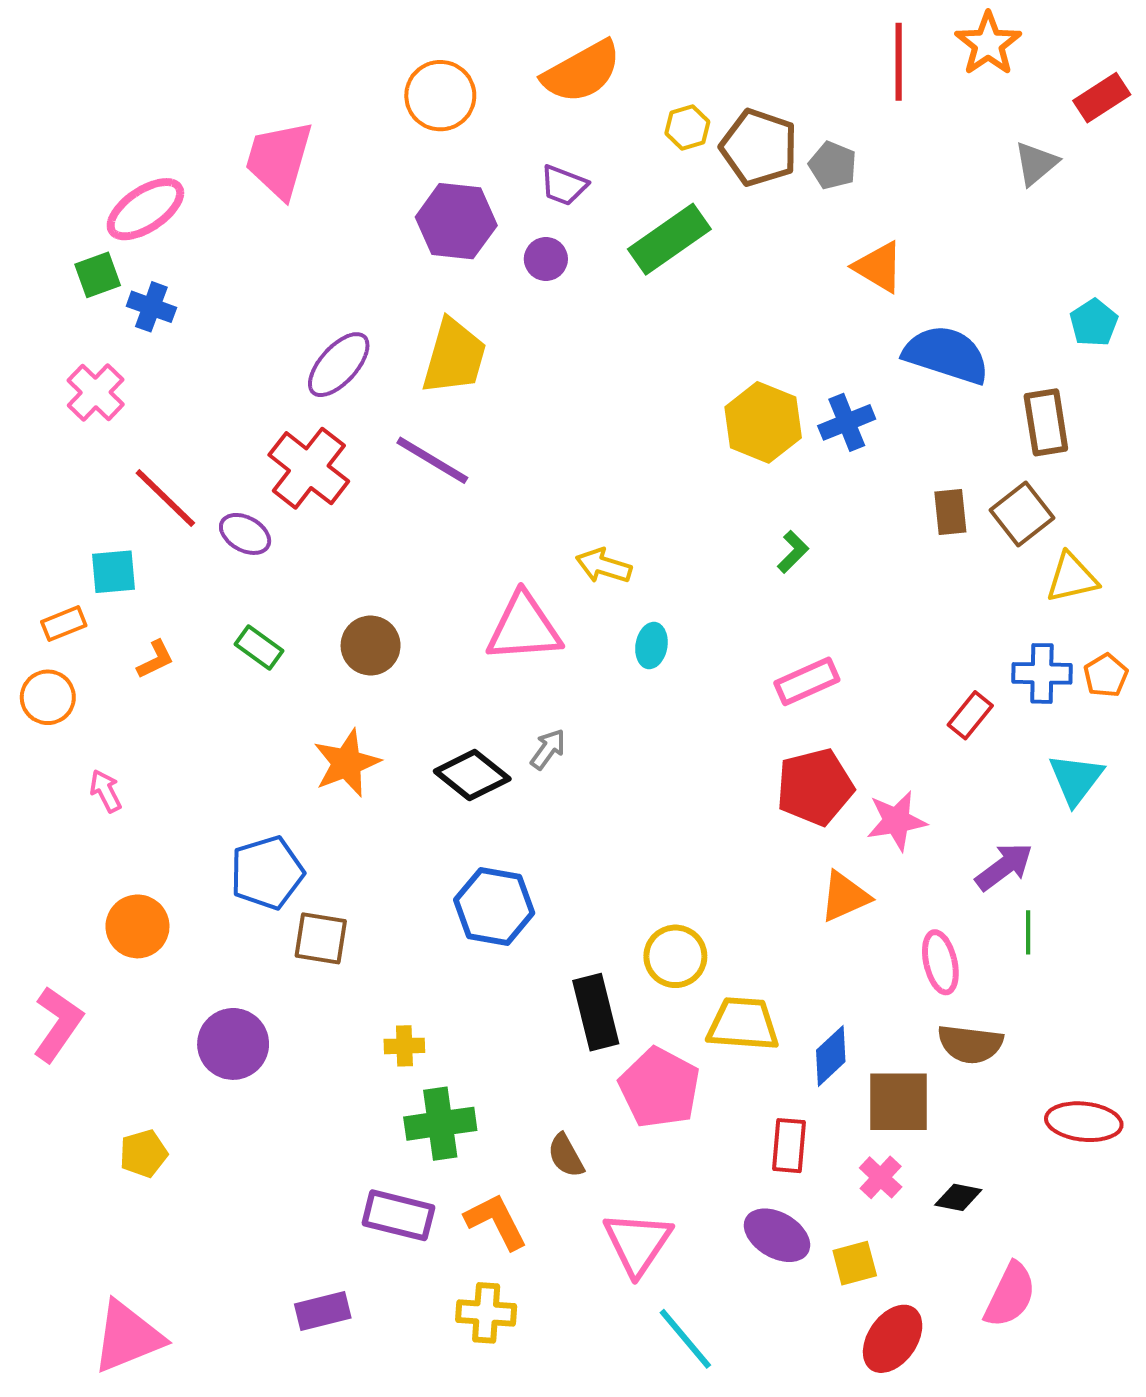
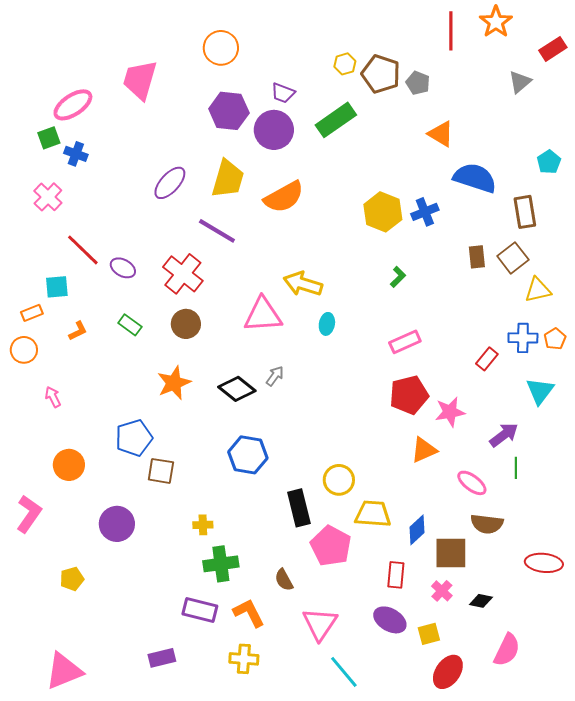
orange semicircle: (582, 72) -> (284, 197), moved
purple circle: (546, 259) -> (274, 130), size x1.8
red cross: (309, 468) -> (183, 274), moved
yellow arrow: (604, 566) -> (303, 284), size x1.4
pink ellipse: (940, 962) -> (472, 483), turned -40

